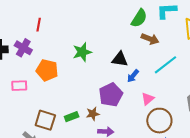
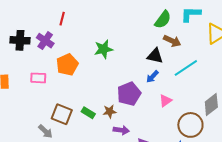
black triangle: (120, 59) -> (155, 56), moved
orange pentagon: (47, 70) -> (67, 65), turned 30
green rectangle: (72, 117) -> (88, 113), turned 48
brown circle: (159, 121) -> (190, 125), moved

